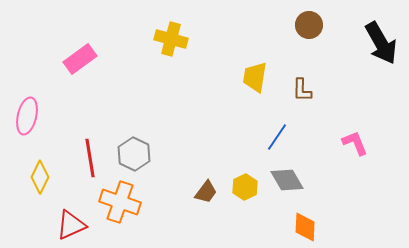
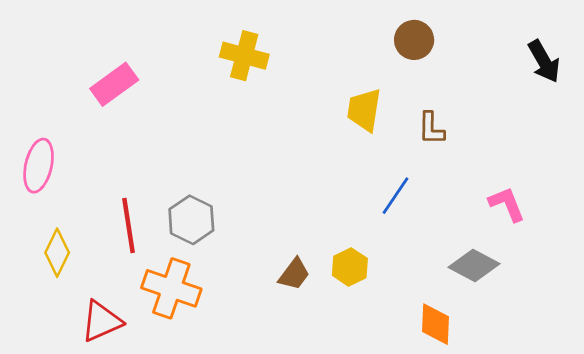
brown circle: (309, 25) -> (414, 40), moved
black arrow: (381, 43) -> (544, 61), size x0.7
gray diamond: (287, 180) -> (474, 266), moved, turned -32

